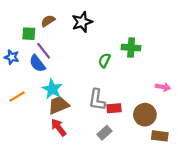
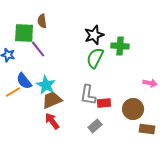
brown semicircle: (48, 21) -> (42, 21), turned -64
black star: (82, 22) -> (94, 35), moved
green square: (29, 34) -> (24, 33), size x1.5
green semicircle: (104, 60) -> (95, 58), size x1.5
blue semicircle: (37, 64) -> (24, 81), moved

